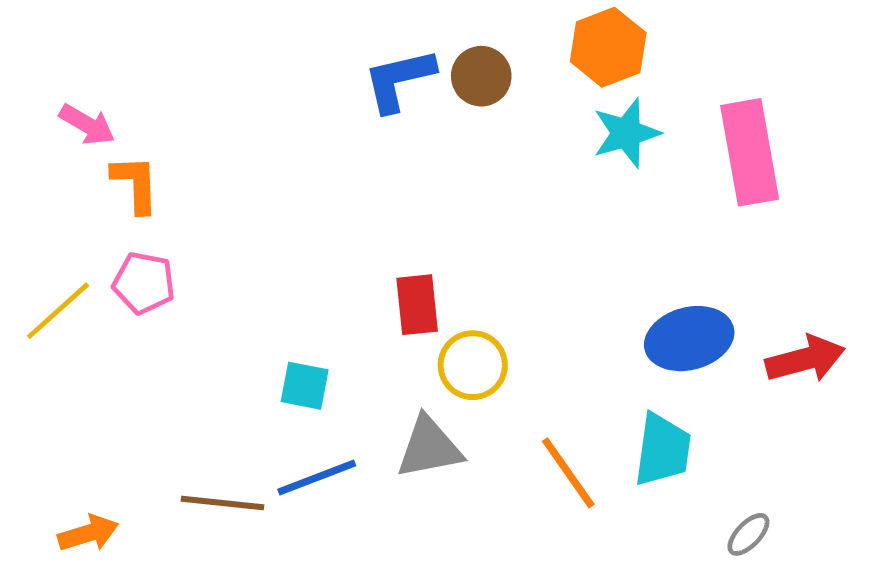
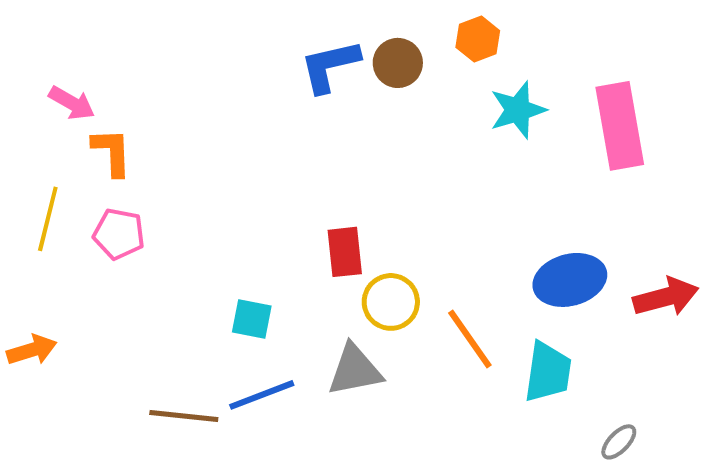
orange hexagon: (608, 47) -> (478, 39), moved, size x0.7
yellow line: (58, 311) -> (48, 219), moved, turned -34
orange line: (568, 473) -> (470, 339), moved
orange arrow: (88, 533) -> (32, 350), moved

